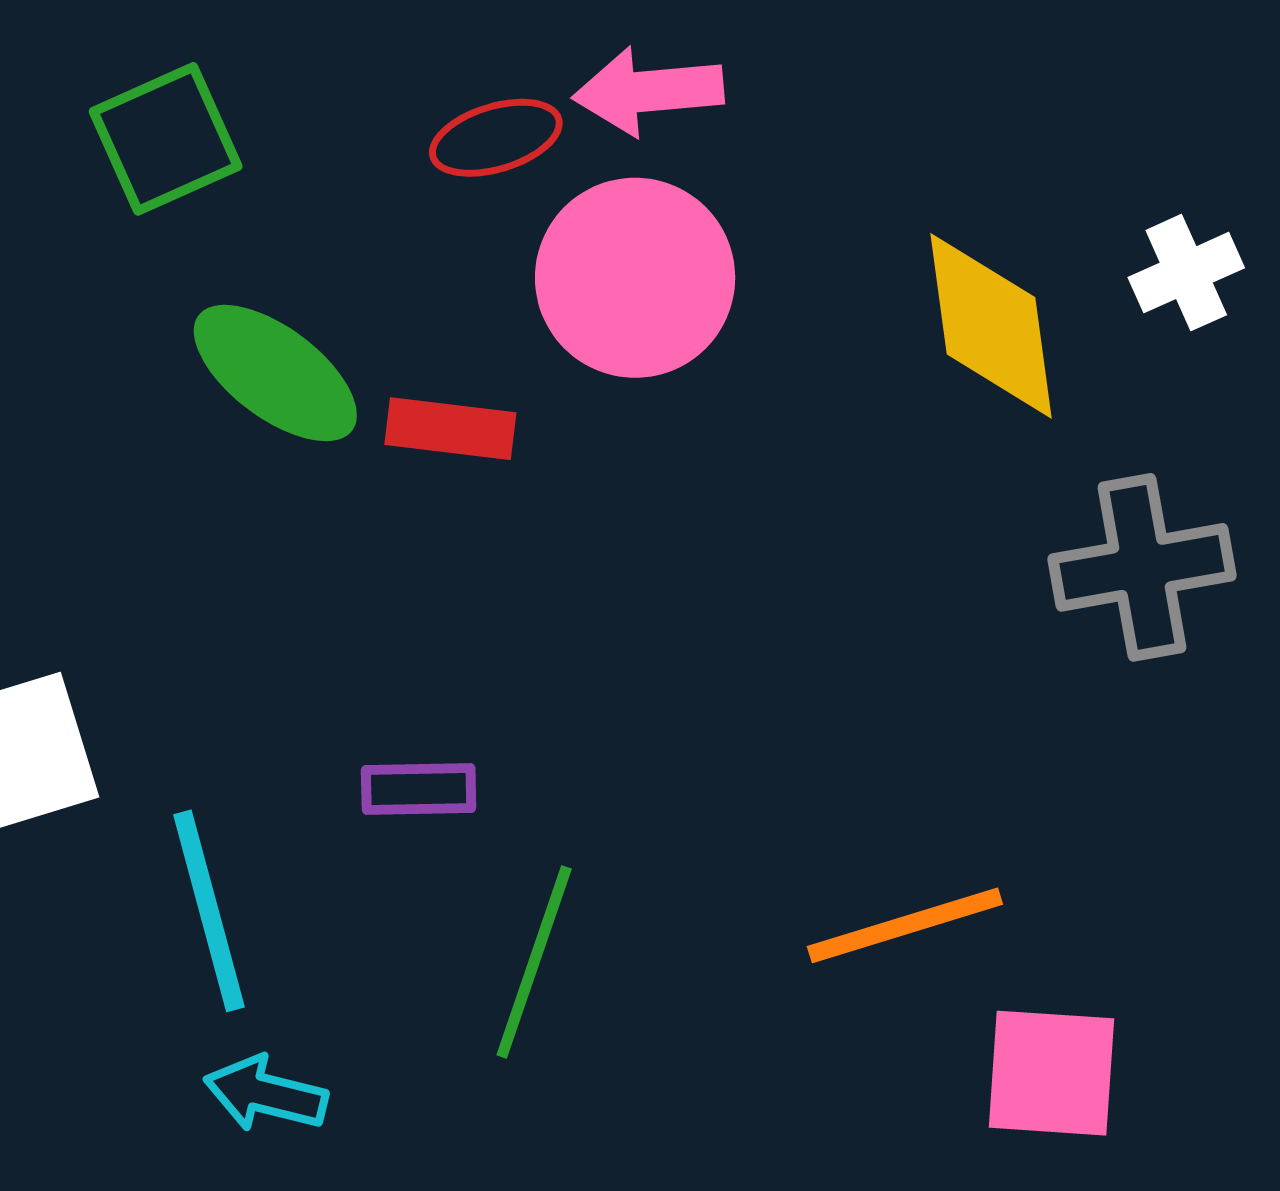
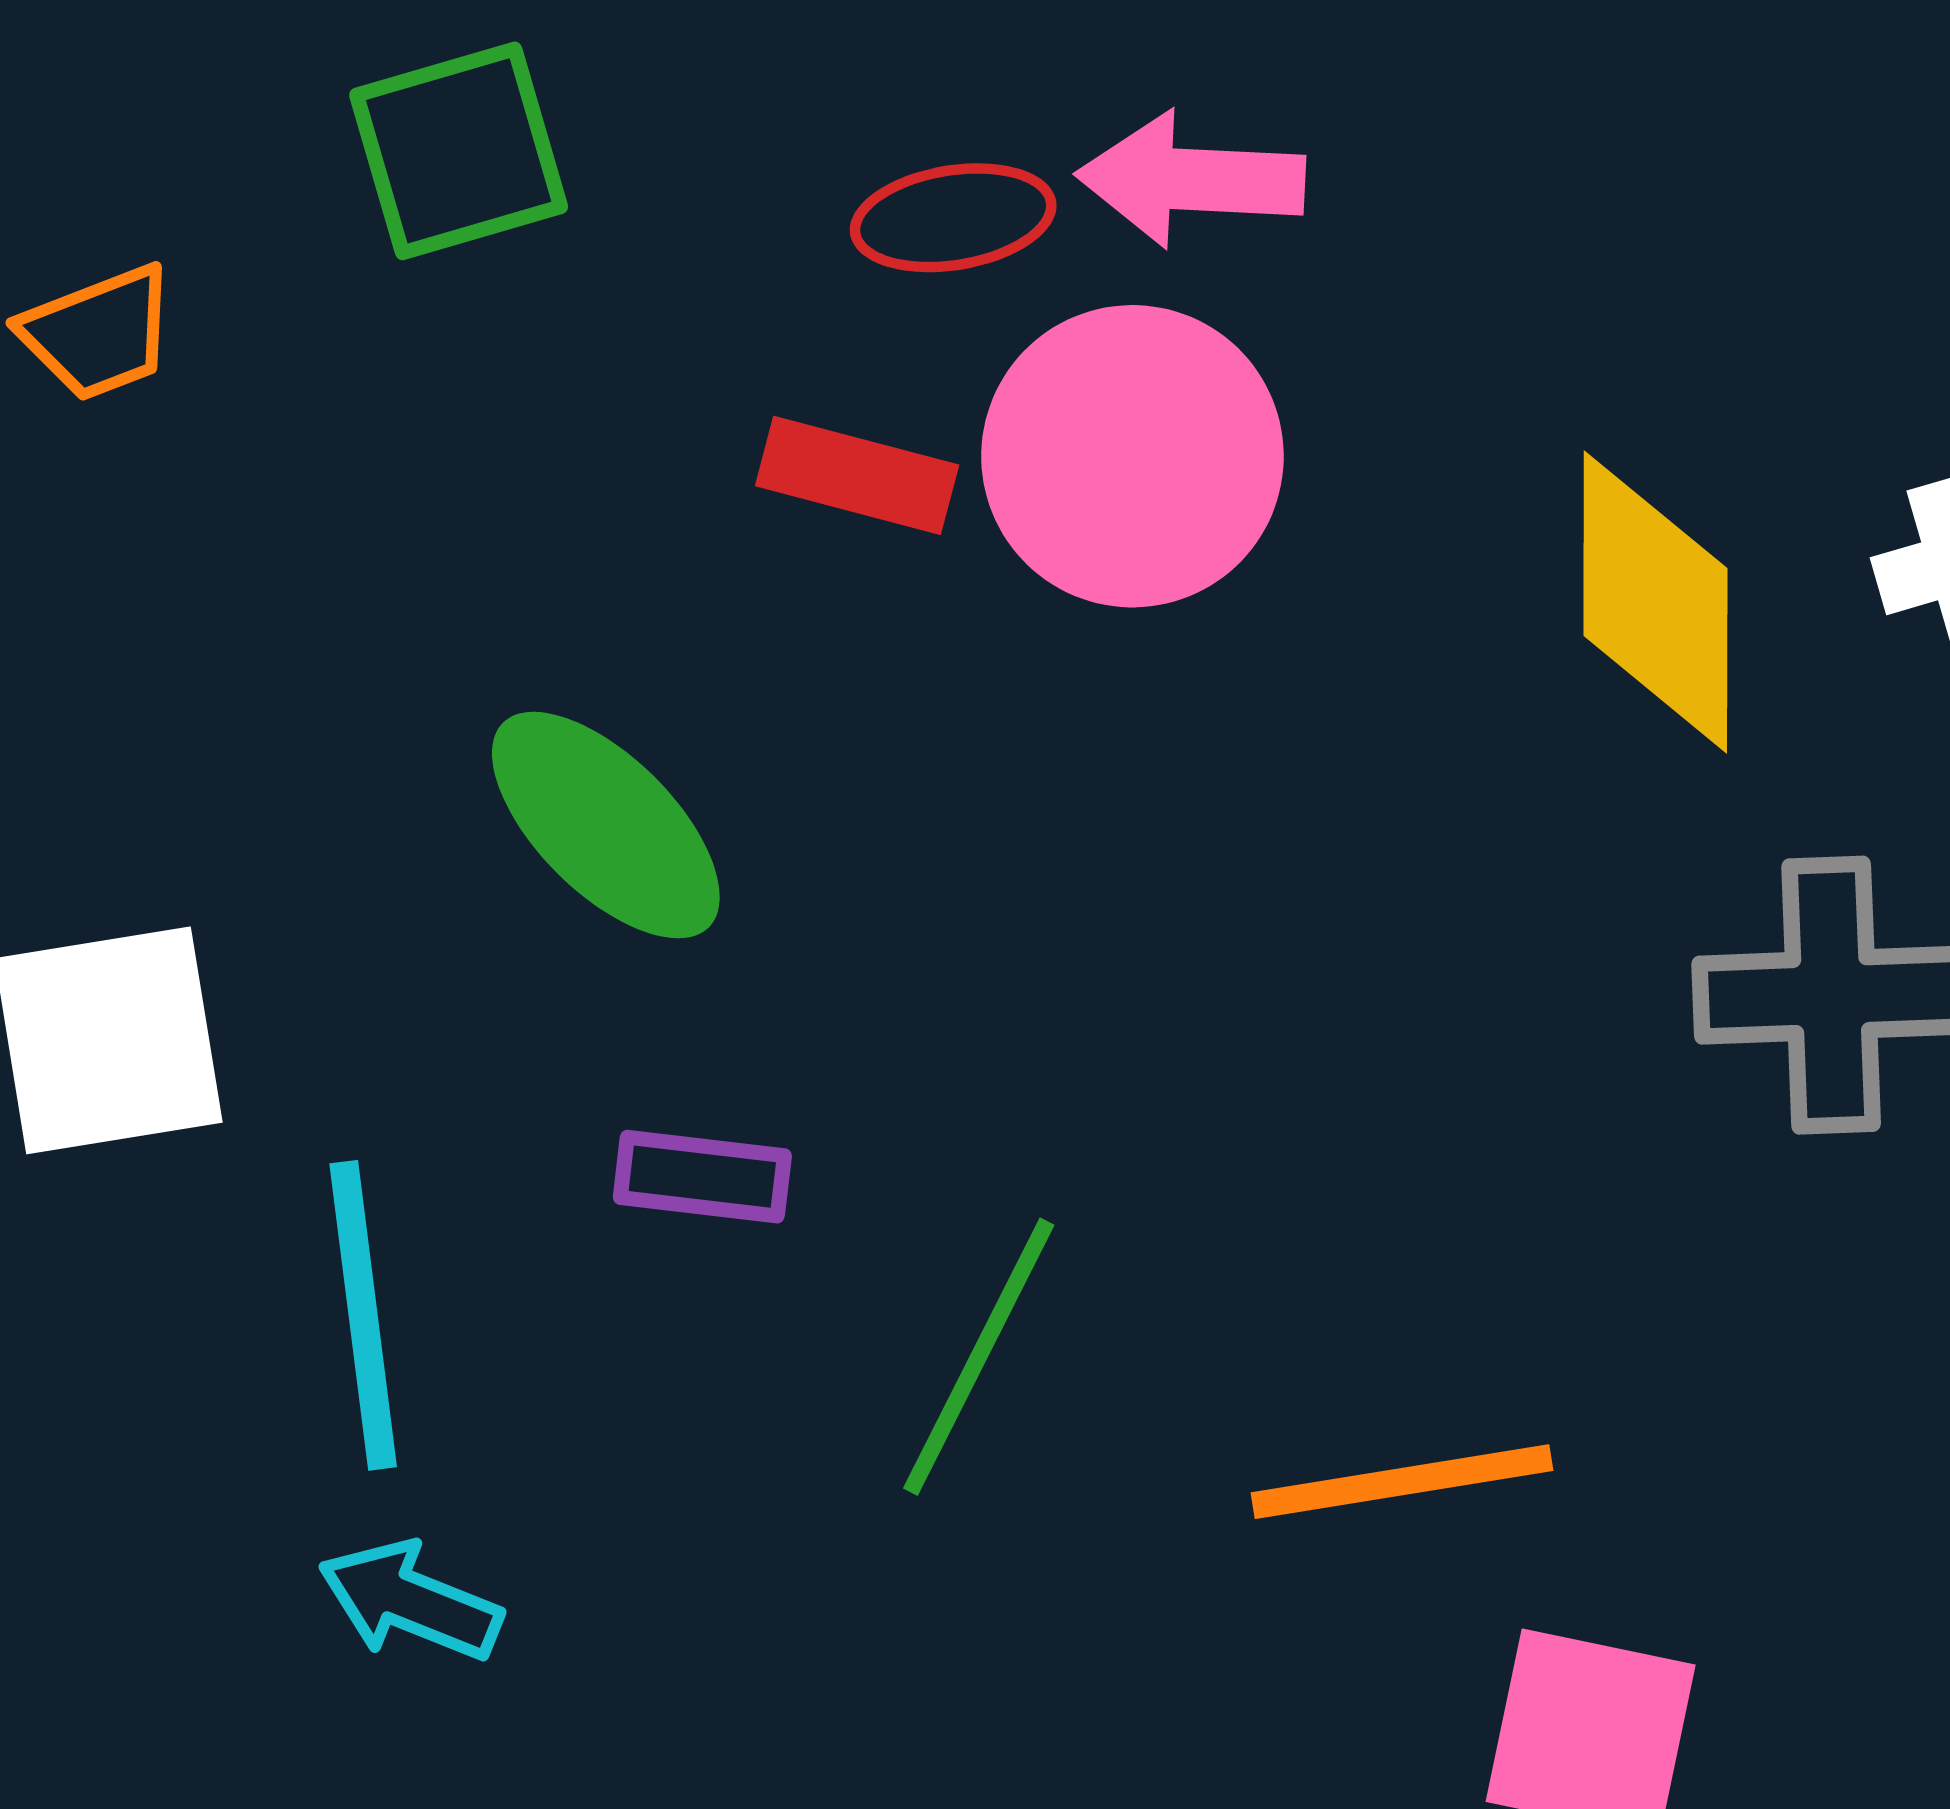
green ellipse: (275, 373) -> (606, 825), moved
red rectangle: (450, 429) -> (857, 475), moved
green line: (534, 962) -> (979, 1357), moved

